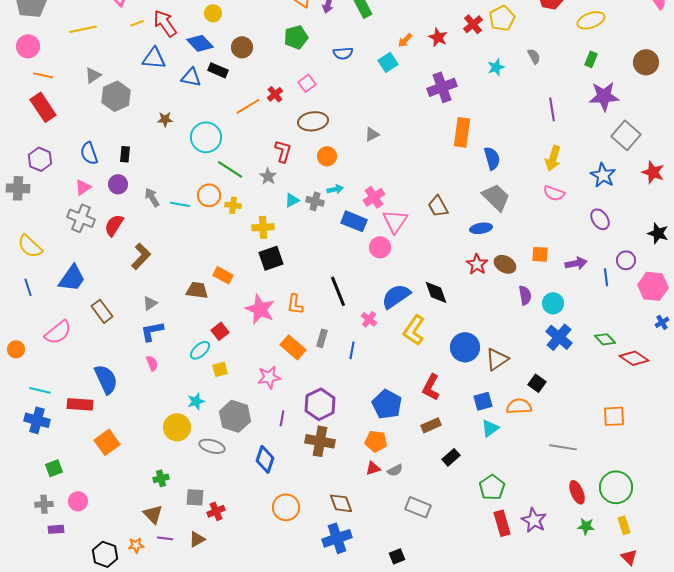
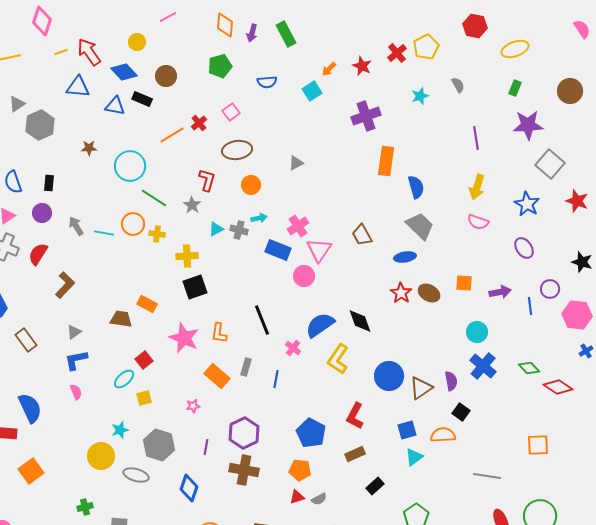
purple semicircle: (525, 295) -> (451, 381), moved
pink star: (269, 377) -> (193, 406), size x0.6

